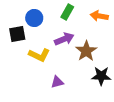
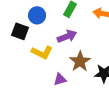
black square: (17, 34) -> (20, 31), turned 30
brown star: (86, 51) -> (80, 61), moved

